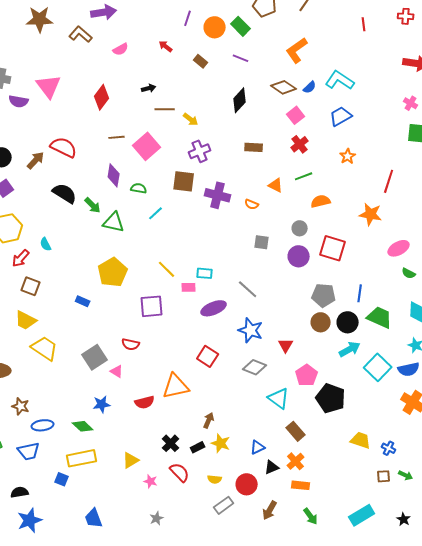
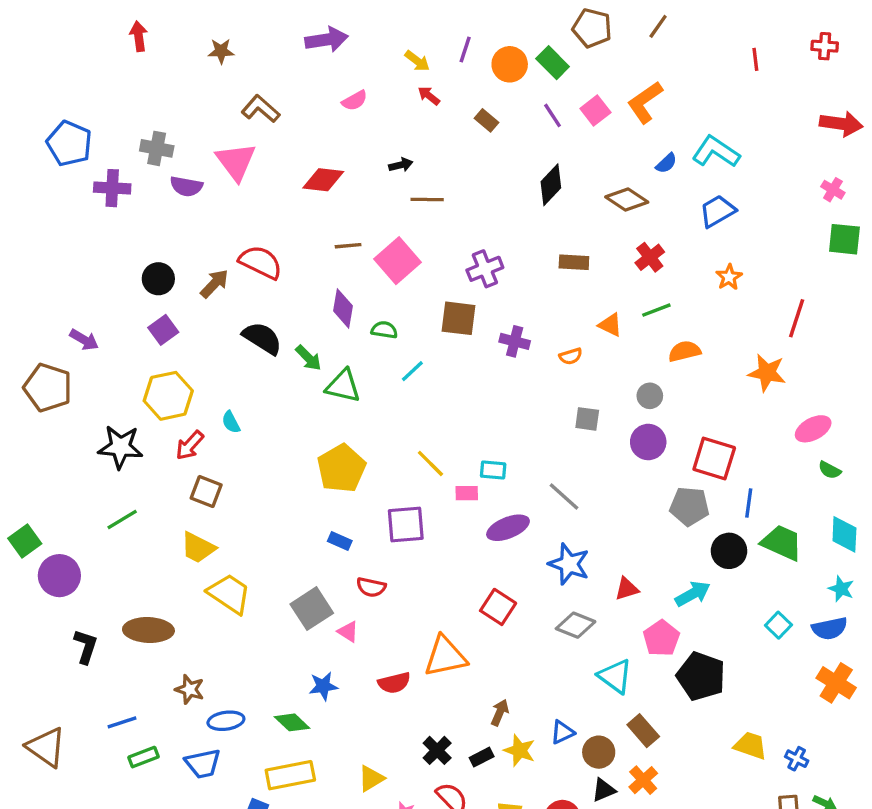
brown star: (40, 19) -> (221, 51), size x0.6
brown L-shape: (81, 34) -> (261, 109), moved
purple line: (241, 58) -> (553, 115), turned 35
brown diamond: (284, 87) -> (627, 200), moved
red diamond: (102, 97) -> (323, 180), turned 60
pink square: (296, 115) -> (595, 110), moved
yellow arrow: (191, 119) -> (417, 61), moved
purple cross: (218, 195) -> (515, 341), size x0.7
orange semicircle: (252, 204) -> (571, 356), turned -40
red square: (333, 248) -> (714, 458), moved
blue rectangle: (83, 301) -> (340, 541), moved
brown circle: (321, 322) -> (599, 752), moved
red triangle: (286, 345) -> (627, 589), turned 42
cyan arrow: (350, 349) -> (693, 594), moved
cyan square: (378, 367) -> (778, 625), size x0.6
blue triangle: (258, 447) -> (562, 732), moved

